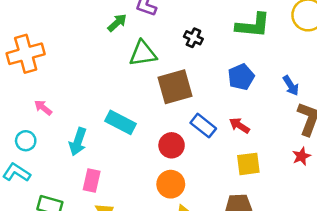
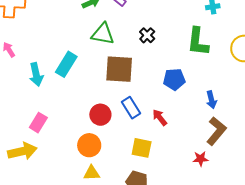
green L-shape: (253, 25) -> (198, 42), turned 72
cyan rectangle: (121, 122) -> (66, 64), moved, turned 75
cyan arrow: (78, 142) -> (36, 74), moved, turned -50
yellow square: (248, 164) -> (142, 148), moved
pink rectangle: (92, 180) -> (38, 123), moved

